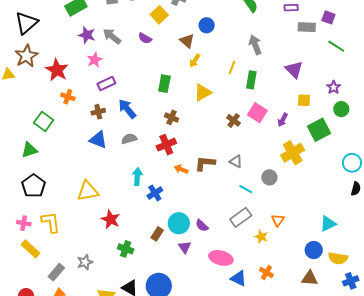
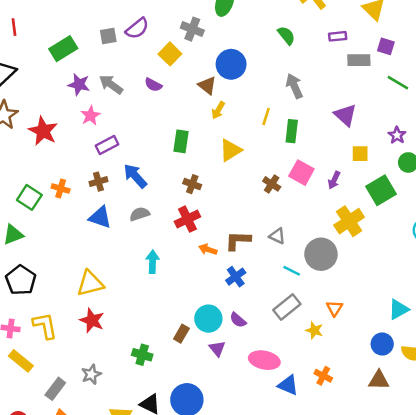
blue circle: (207, 25) -> (231, 64), size x1.5
orange cross: (68, 97) -> (61, 188), moved
gray circle: (269, 177) -> (321, 254), size x1.6
blue cross: (155, 193) -> (236, 277), moved
red star: (111, 219) -> (92, 320), moved

